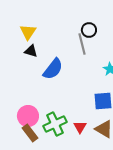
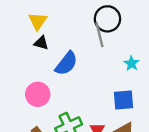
black circle: (89, 30) -> (107, 19), size x1.5
pink circle: (28, 116) -> (38, 94), moved

